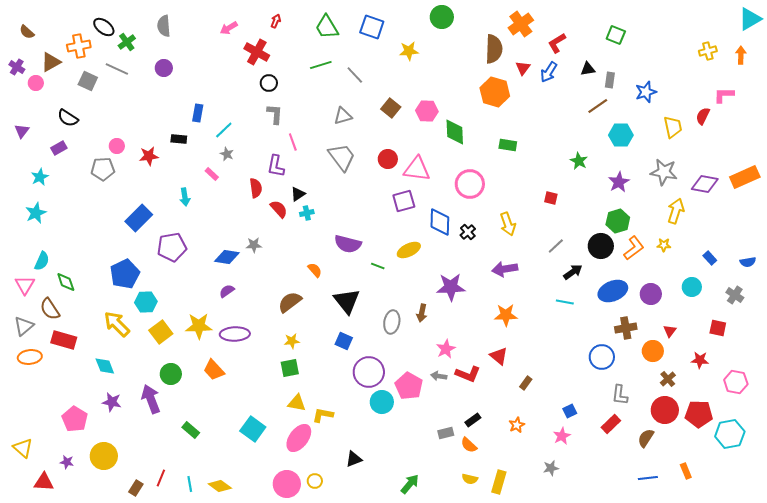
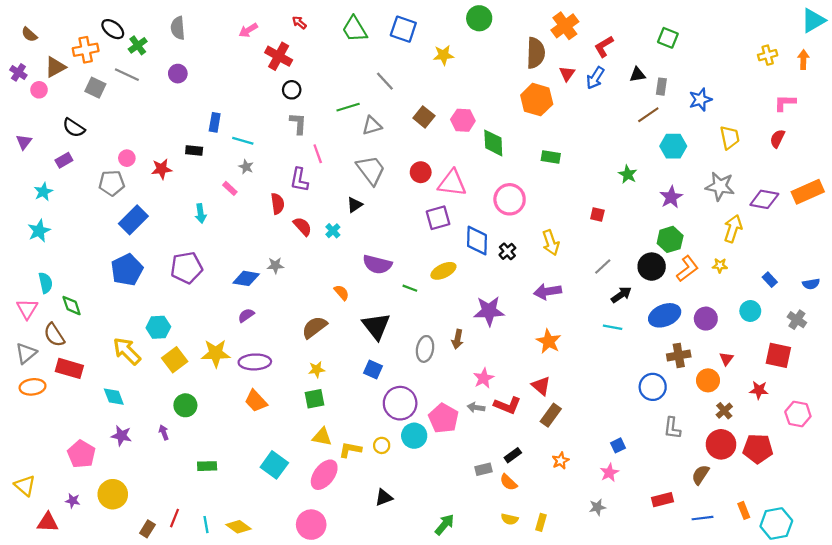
red arrow: (276, 21) -> (299, 23), turned -72
green line: (321, 65) -> (348, 107), moved
red semicircle: (703, 116) -> (777, 139), moved
cyan line: (224, 130) -> (243, 141), turned 60
black triangle: (298, 194) -> (355, 205), moved
cyan cross: (307, 213) -> (333, 231), turned -32
blue rectangle: (139, 218) -> (133, 220), moved
cyan semicircle: (42, 261) -> (46, 283), turned -36
blue pentagon: (125, 274) -> (127, 270), moved
orange star: (506, 315) -> (549, 341), turned 30
red square: (718, 328) -> (778, 355), size x1.4
orange trapezoid: (214, 370) -> (256, 401), moved
brown rectangle: (526, 383) -> (551, 415), moved, size x1.5
purple arrow: (151, 399) -> (164, 432), size x0.5
red rectangle: (611, 424) -> (662, 500), moved, turned 30
green rectangle: (191, 430) -> (207, 466), turned -42
cyan hexagon: (730, 434) -> (776, 523), moved
yellow circle: (315, 481) -> (382, 445), moved
yellow rectangle: (499, 482) -> (541, 522), size x0.7

